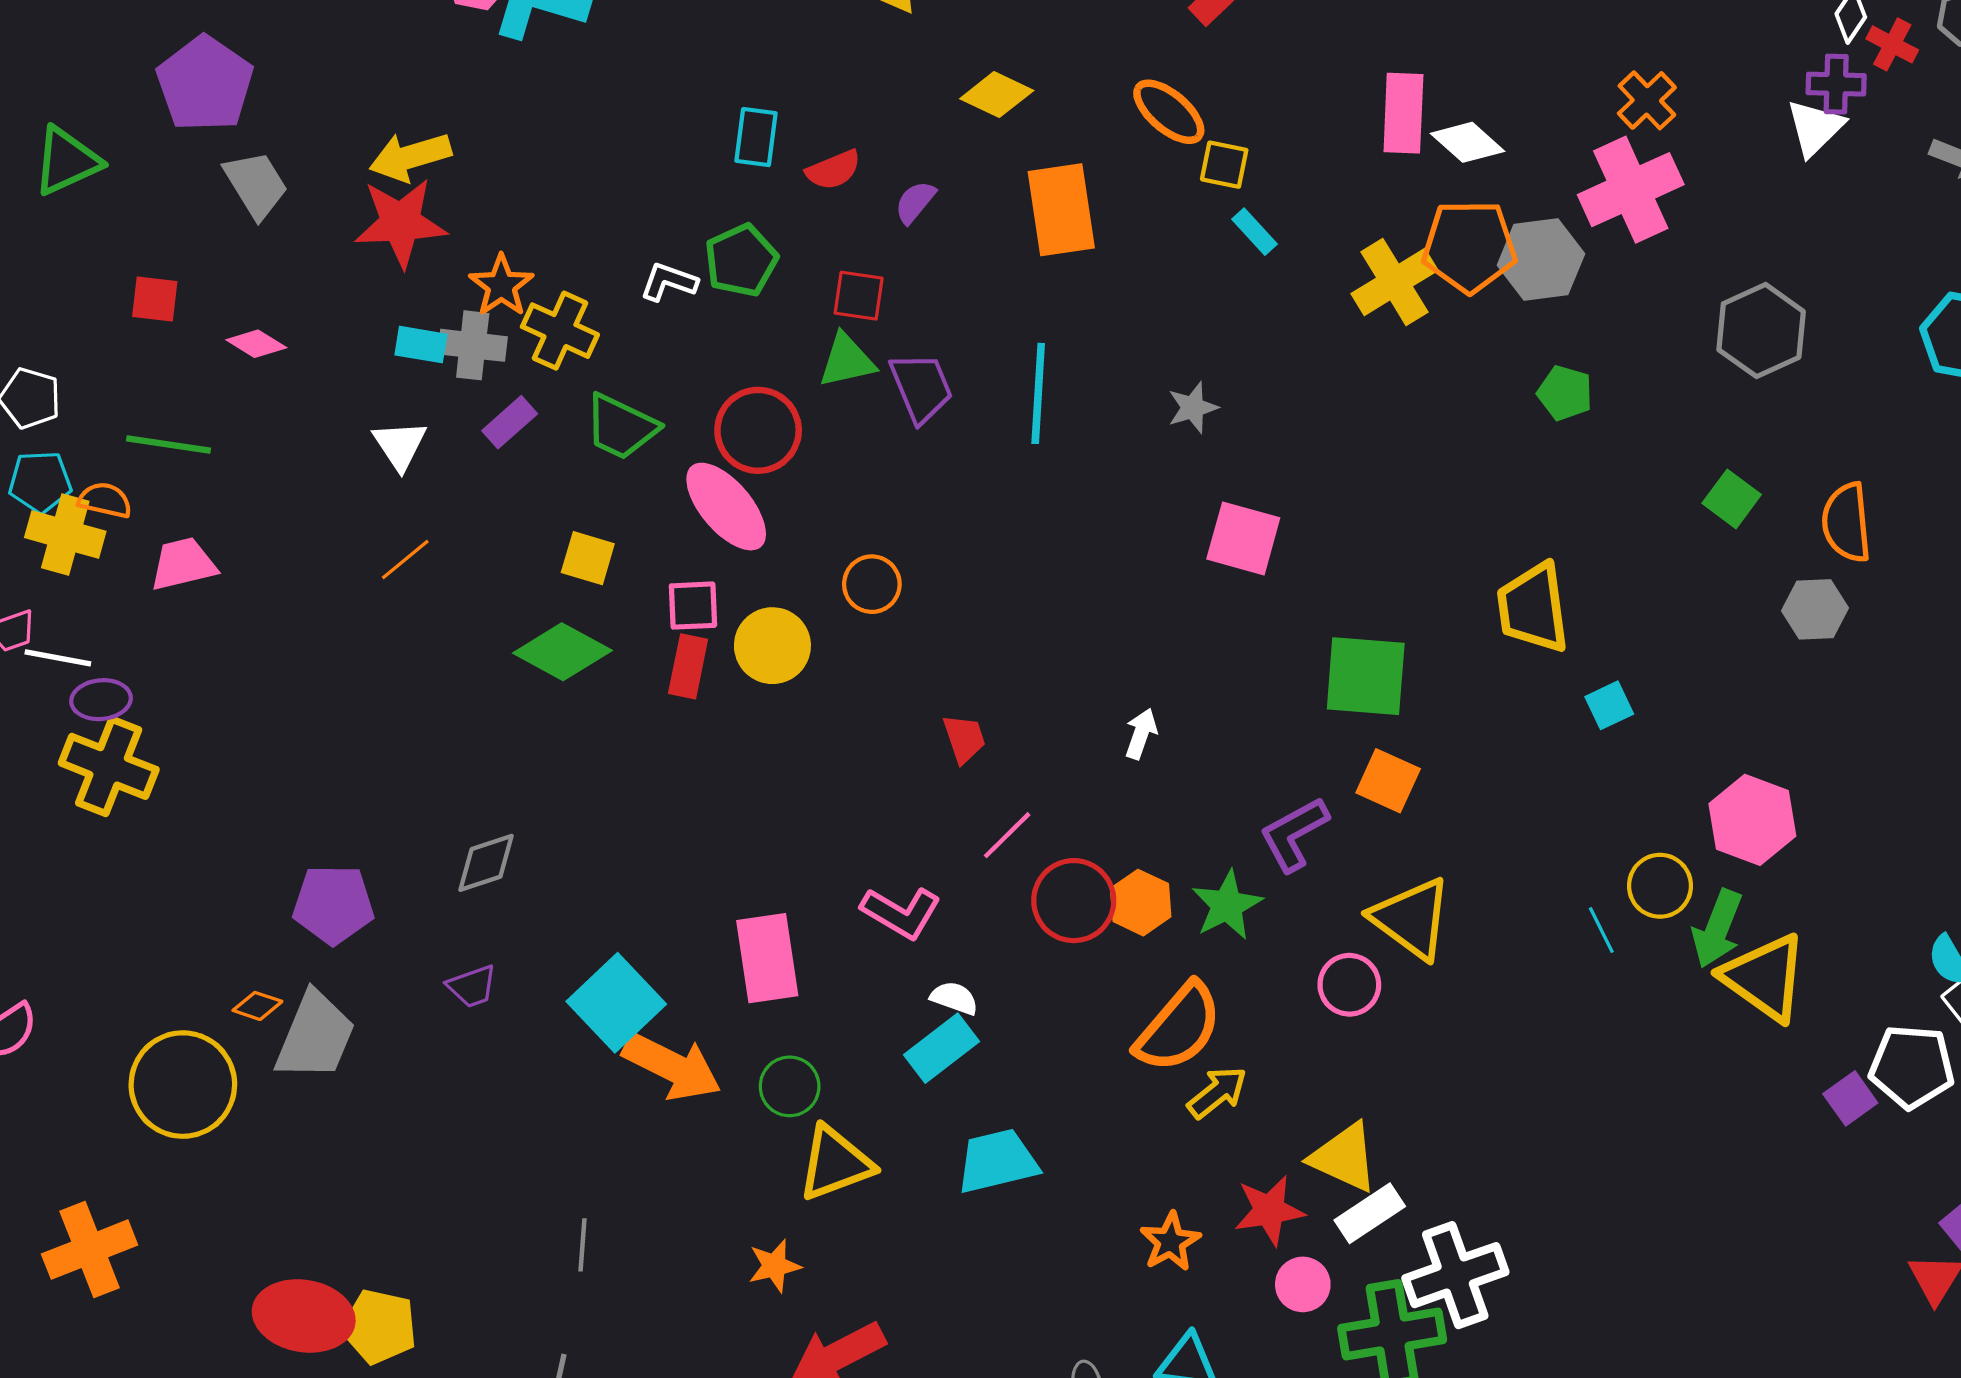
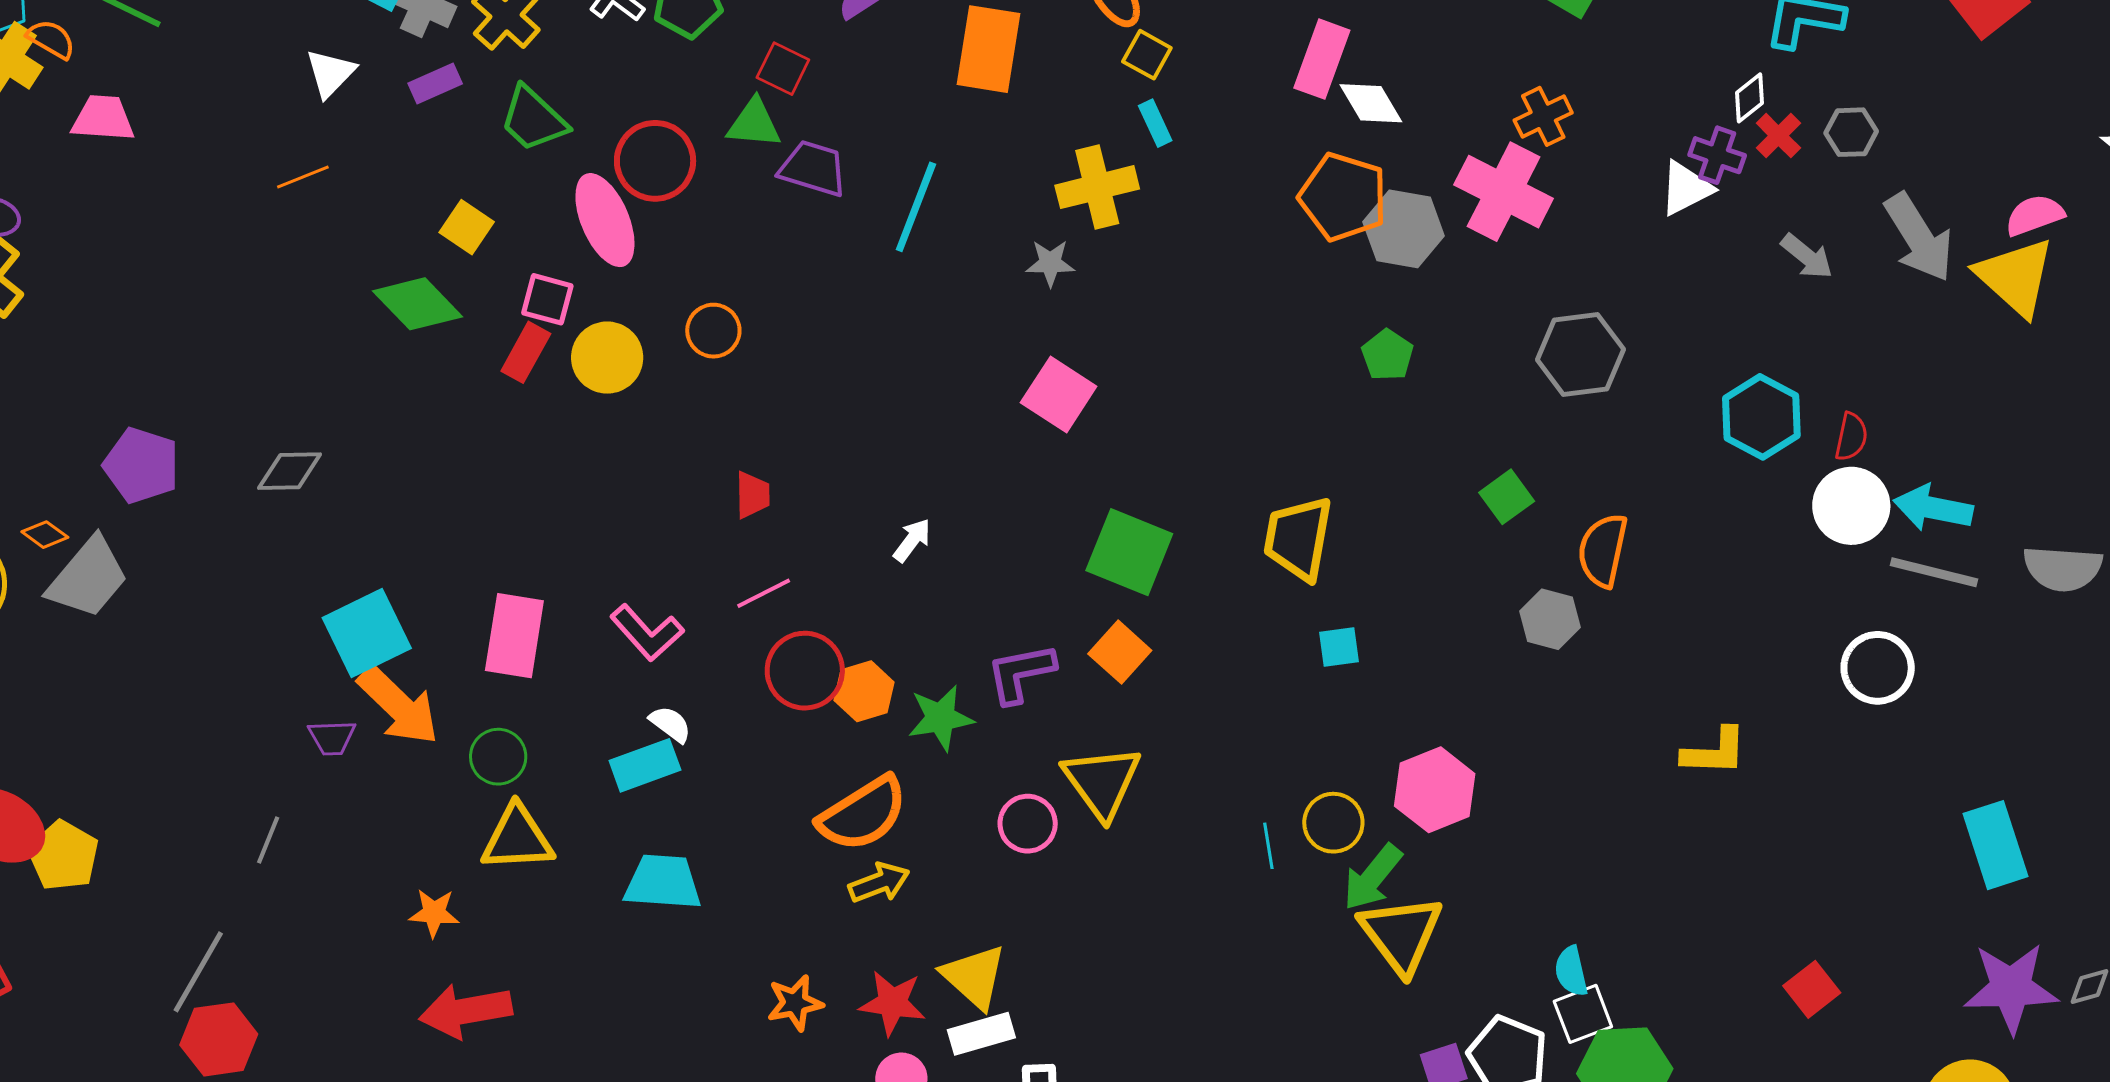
pink cross: (1631, 190) -> (1504, 192), turned 34
yellow cross: (1394, 282) -> (1097, 187), moved
purple trapezoid: (921, 387) -> (813, 168), turned -68
purple trapezoid: (472, 986) -> (332, 738), moved

